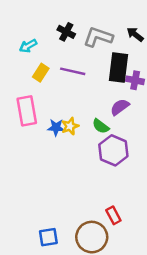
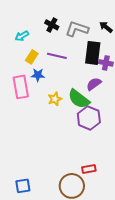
green semicircle: (101, 126) -> (79, 99), size x1.6
blue star: (56, 127) -> (38, 75), moved
red rectangle: (113, 215) -> (89, 169), turned -72
blue square: (48, 237) -> (23, 186), moved

